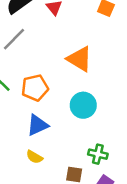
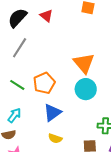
orange triangle: (79, 59) -> (84, 63), moved, turned 30

